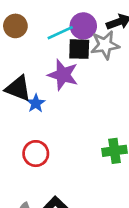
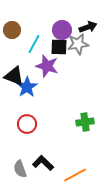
cyan line: (60, 33) -> (34, 44), moved, turned -36
blue star: (36, 103) -> (27, 87), size x1.5

